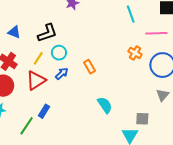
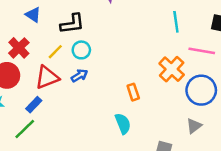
orange cross: (135, 53) -> (172, 69), size x1.5
orange rectangle: (89, 67) -> (133, 92), moved
blue rectangle: (44, 111) -> (34, 105), moved

